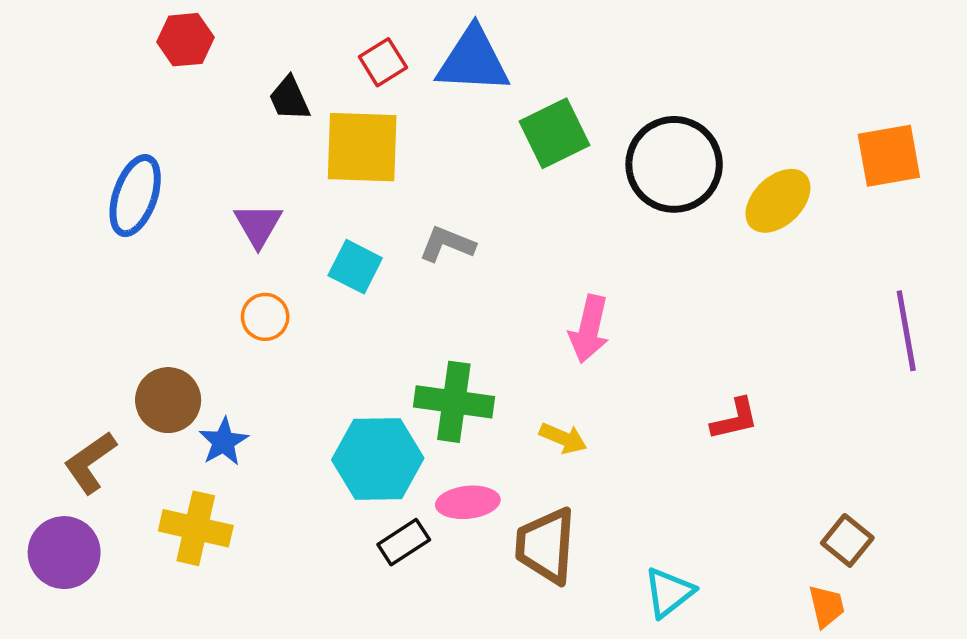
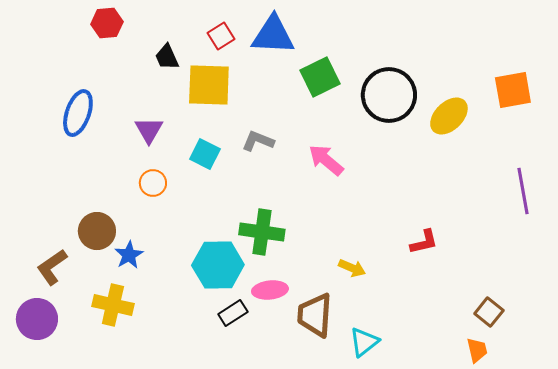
pink arrow: (589, 329) -> (326, 160), moved, turned 117
yellow arrow: (563, 438) -> (352, 268), moved
cyan triangle: (669, 592) -> (364, 342), moved

